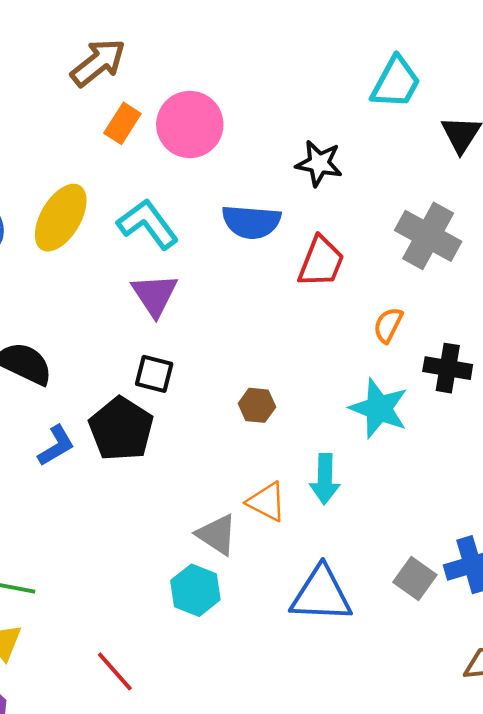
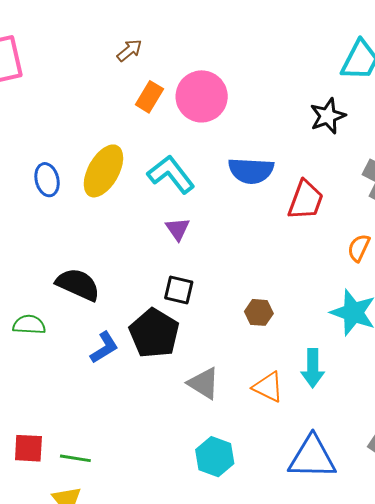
brown arrow: (98, 63) -> (129, 50), size x0.6
black star: (319, 163) -> (328, 116), moved, turned -30
purple triangle: (155, 295) -> (178, 229), size x0.7
gray triangle: (217, 535) -> (204, 383), moved

